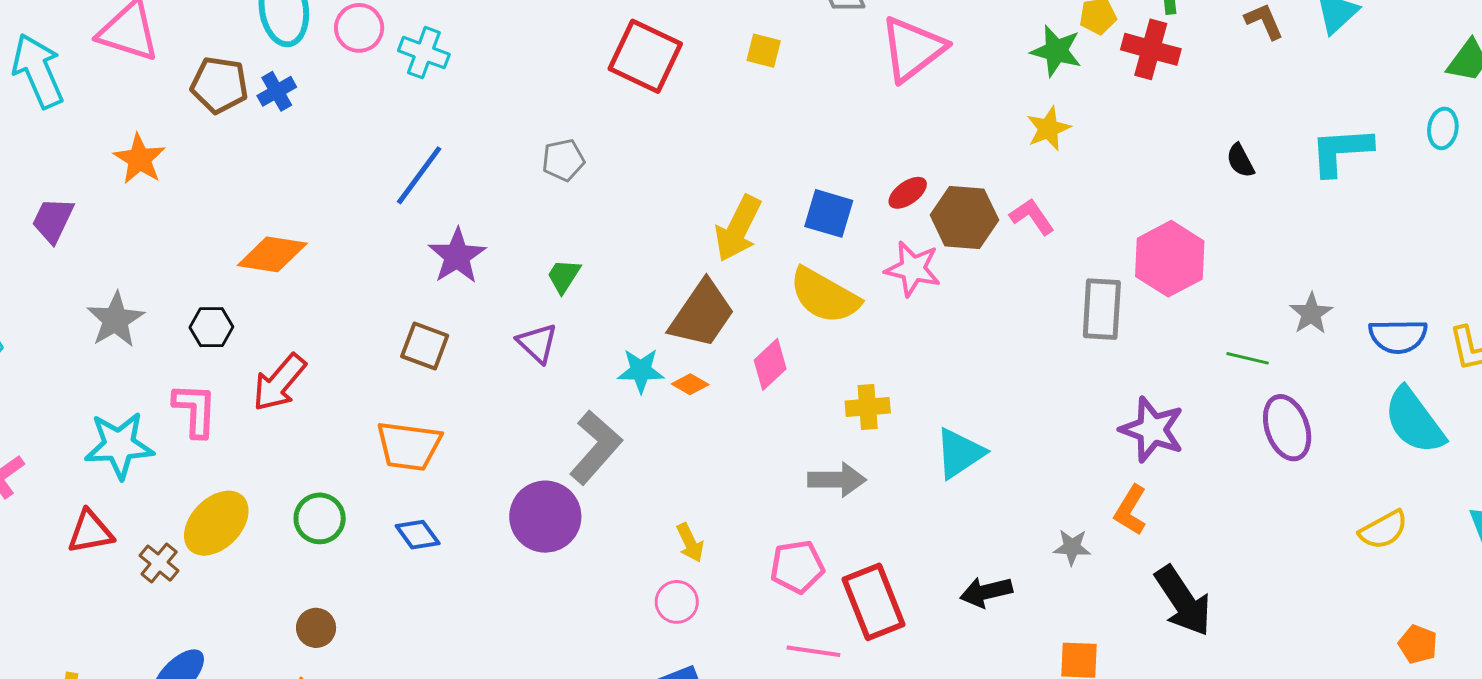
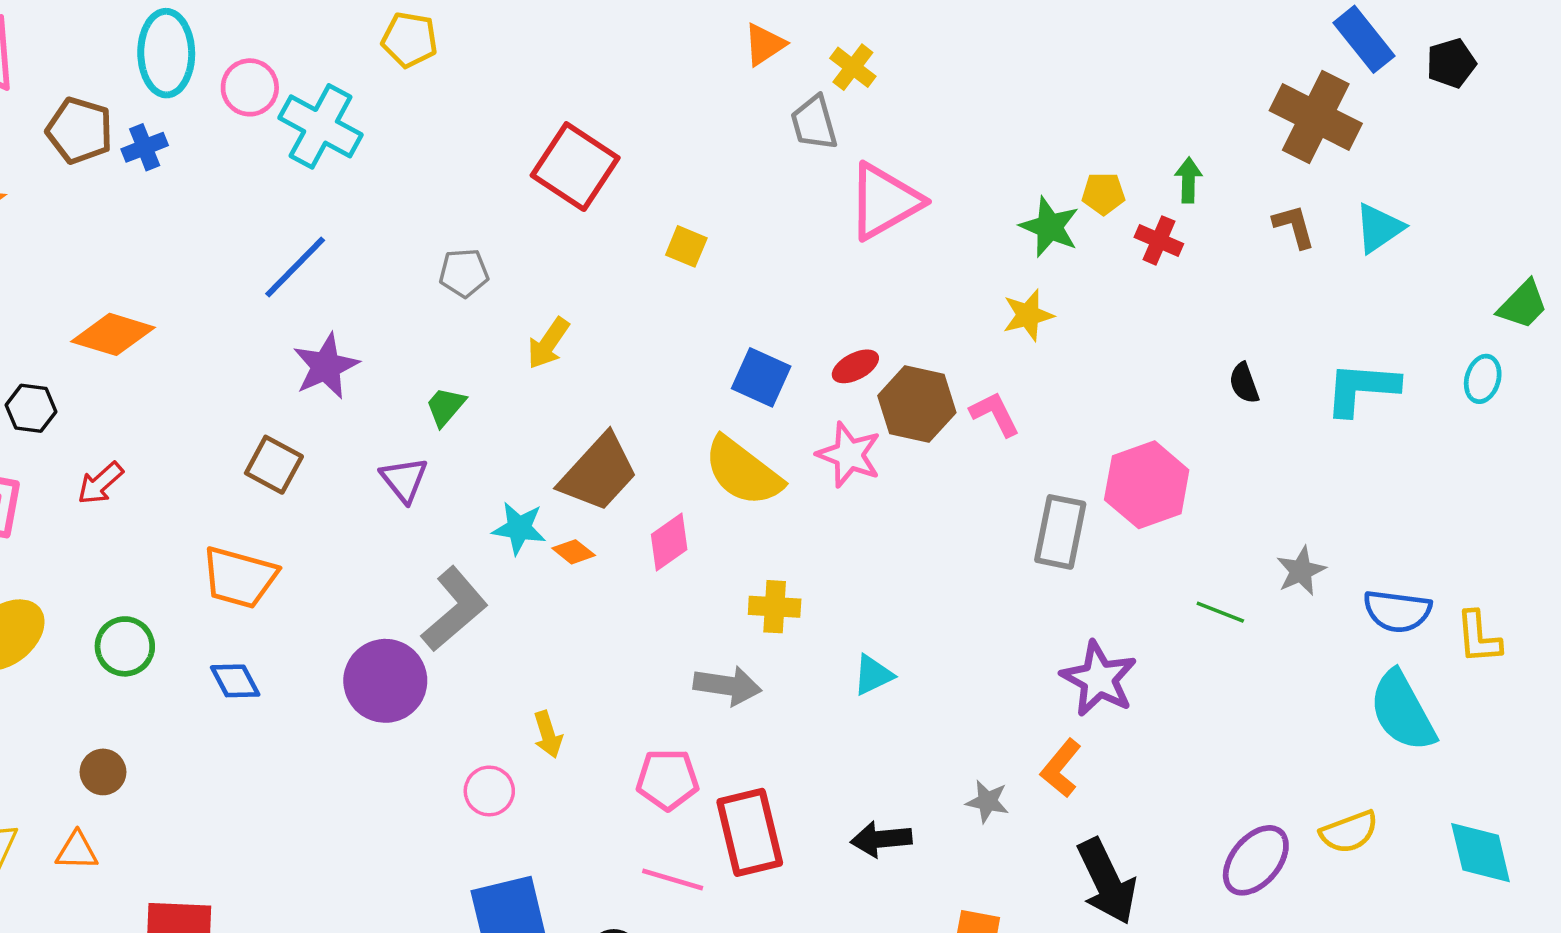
red cross: (1151, 49) -> (1159, 240), size x0.7
yellow square: (764, 51) -> (686, 246), moved
cyan cross: (424, 53) -> (321, 126), size x1.4
yellow arrow: (738, 229) -> (548, 343), moved, size x0.7
red arrow: (279, 383) -> (100, 483), size x0.7
purple ellipse: (1287, 428) -> (1256, 860), moved, turned 52
cyan triangle: (960, 453) -> (873, 675), size x0.7
pink circle: (677, 602) -> (489, 791), moved

